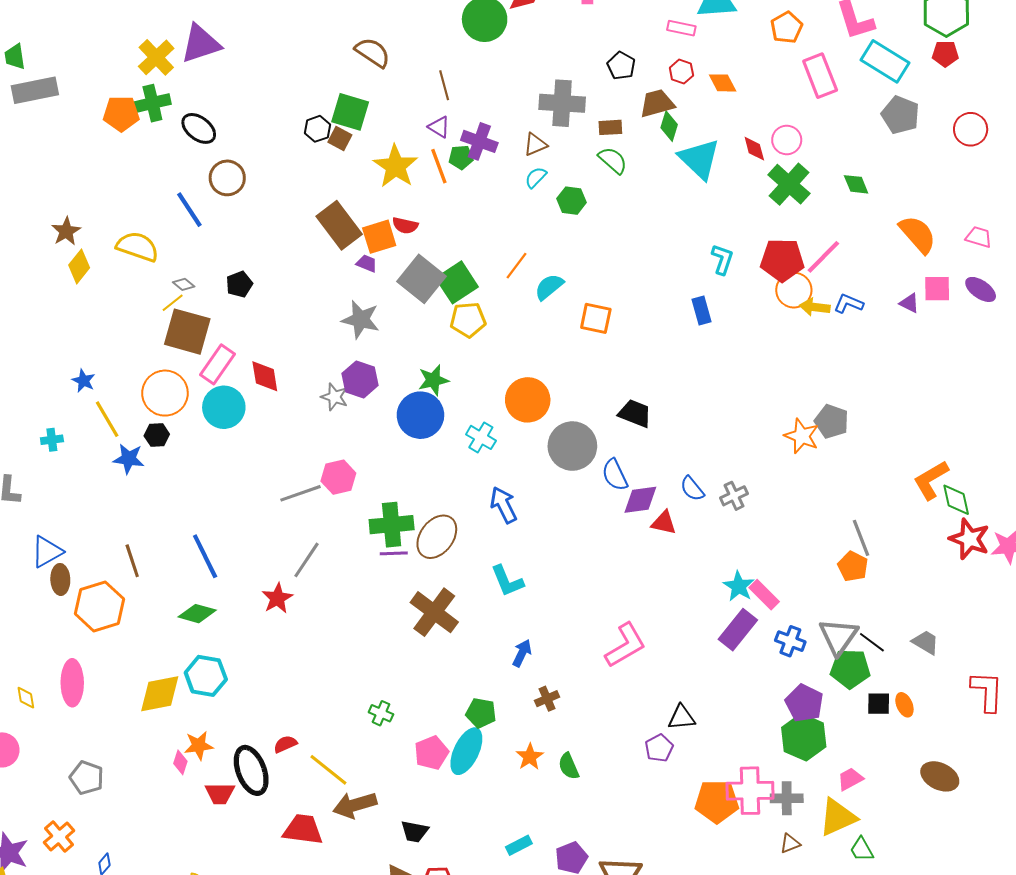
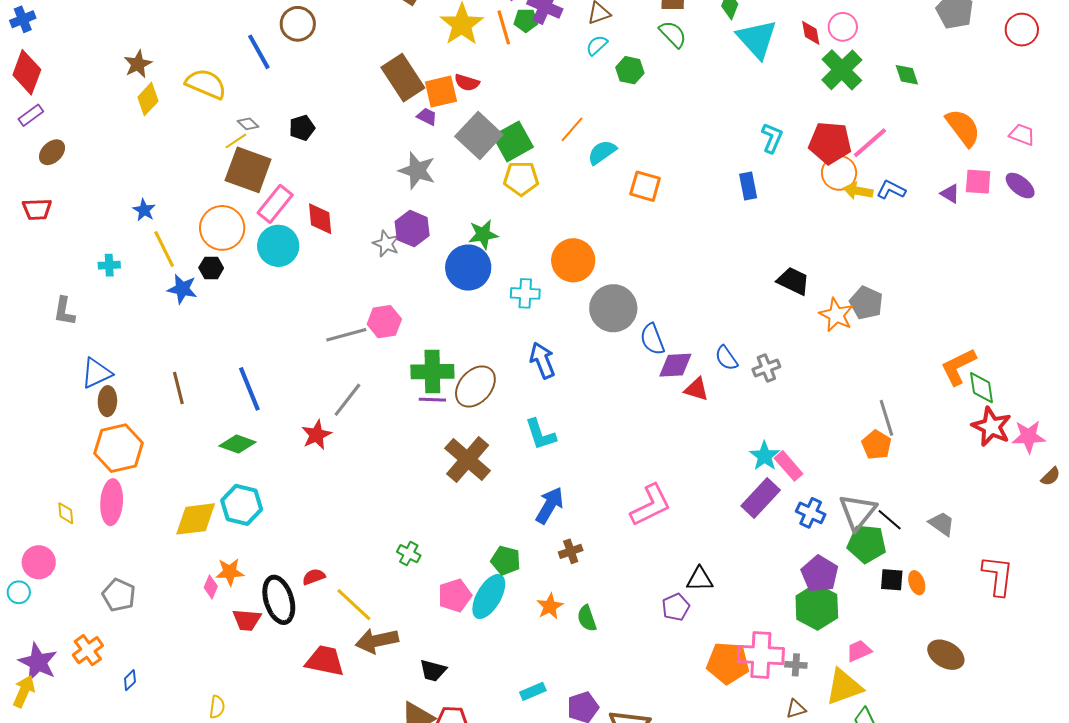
black trapezoid: (635, 413) -> (793, 281), moved
cyan cross: (481, 437) -> (525, 293), turned -32
orange hexagon: (100, 606) -> (119, 448), moved
blue arrow: (522, 653) -> (550, 505), size x1.4
gray cross: (787, 798) -> (796, 665), size x0.7

